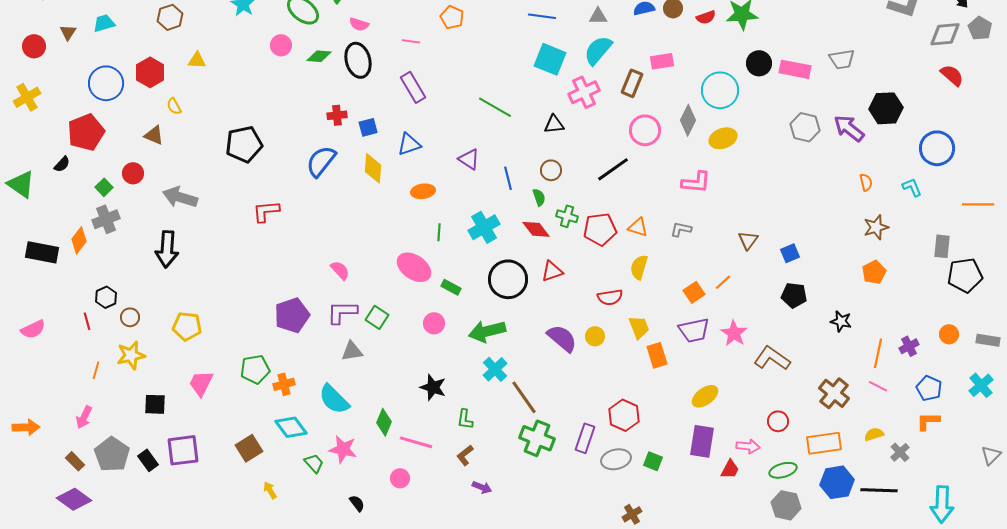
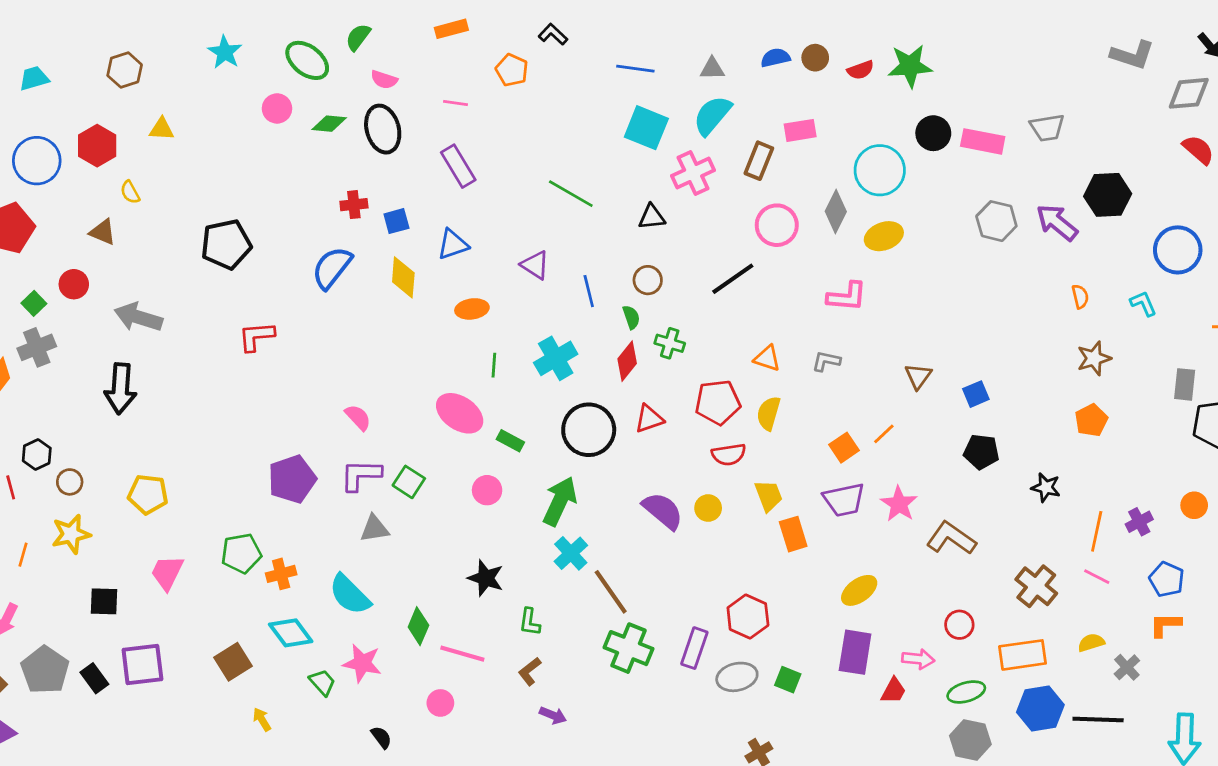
red diamond: (536, 229) -> (627, 361), turned 76
red pentagon: (600, 229) -> (718, 402), moved
green arrow: (487, 331) -> (560, 501), turned 129

